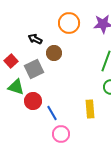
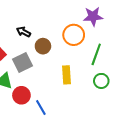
orange circle: (69, 23) -> (74, 35), moved
yellow rectangle: (90, 109) -> (66, 75), moved

